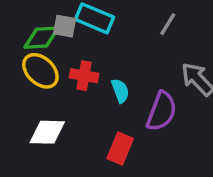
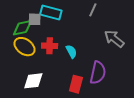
purple semicircle: (162, 111) -> (98, 73), moved

